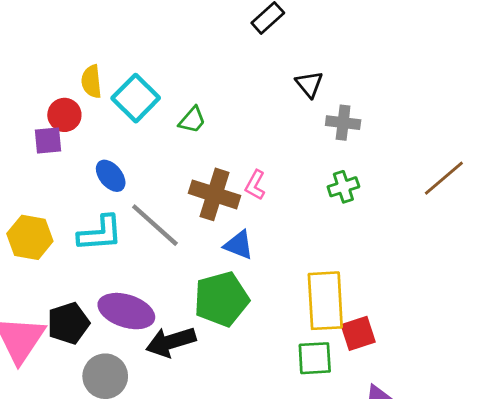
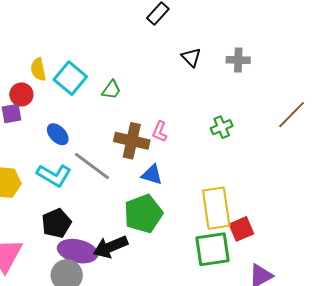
gray cross: (343, 123) -> (238, 60), moved
cyan L-shape: (100, 233) -> (54, 175), turned 40
purple ellipse: (126, 311) -> (78, 251), moved
black pentagon: (68, 323) -> (56, 223), moved
green square: (315, 358) -> (213, 249), size x1.4

